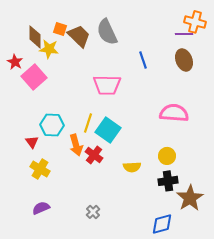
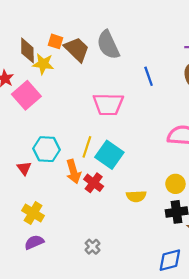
yellow cross: (40, 169) -> (33, 213), moved

